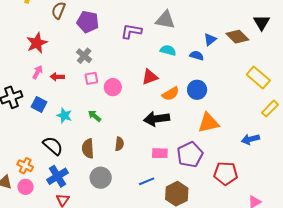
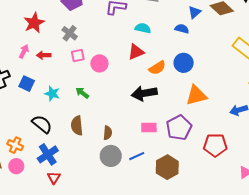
red star: (37, 43) -> (34, 23), moved
cyan semicircle: (168, 50) -> (143, 28), moved
brown semicircle: (119, 144) -> (108, 133), moved
gray circle: (101, 178) -> (111, 156), moved

